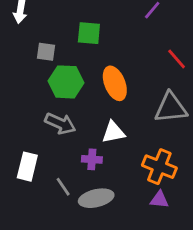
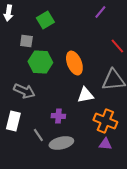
green square: (89, 33) -> (45, 20), moved, turned -36
gray arrow: (60, 124) -> (24, 91), moved
white triangle: (113, 132) -> (85, 95), moved

